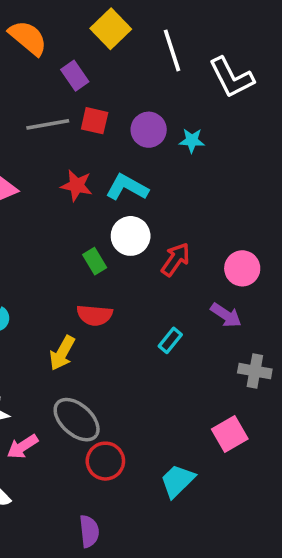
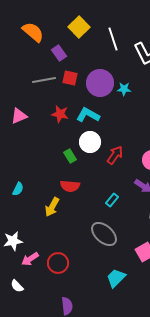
purple circle: (149, 130) -> (100, 83), size x1.4
gray ellipse: (77, 420) -> (104, 234), moved
red circle: (105, 461) -> (58, 263), moved

